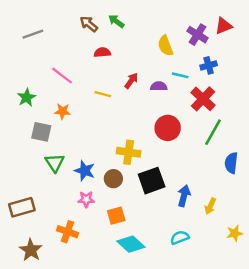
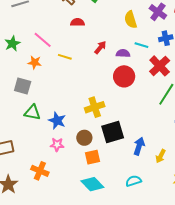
yellow line: (103, 94) -> (65, 57), moved
green star: (27, 97) -> (12, 44), moved
orange star: (62, 111) -> (35, 63), moved
red circle: (168, 128) -> (124, 76), moved
yellow cross: (129, 152) -> (95, 107), turned -30
green triangle: (55, 163) -> (32, 112), turned -48
brown circle: (113, 179) -> (84, 138), moved
orange square: (116, 216) -> (93, 157), moved

